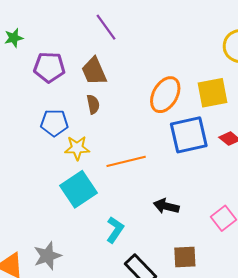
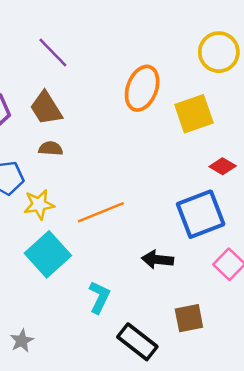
orange ellipse: (165, 95) -> (142, 88), moved
brown semicircle: (93, 104) -> (51, 149), turned -66
blue square: (189, 135) -> (201, 214), moved
gray star: (47, 256) -> (22, 341), size x0.7

